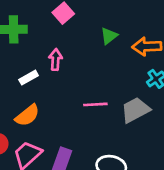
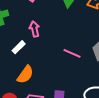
pink line: (95, 104) -> (72, 53), turned 42

